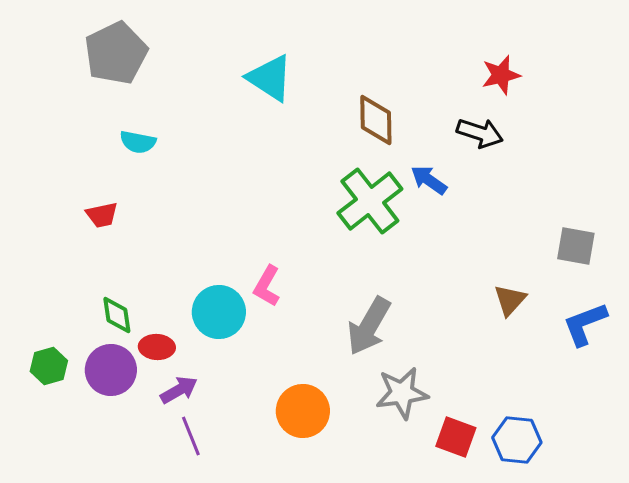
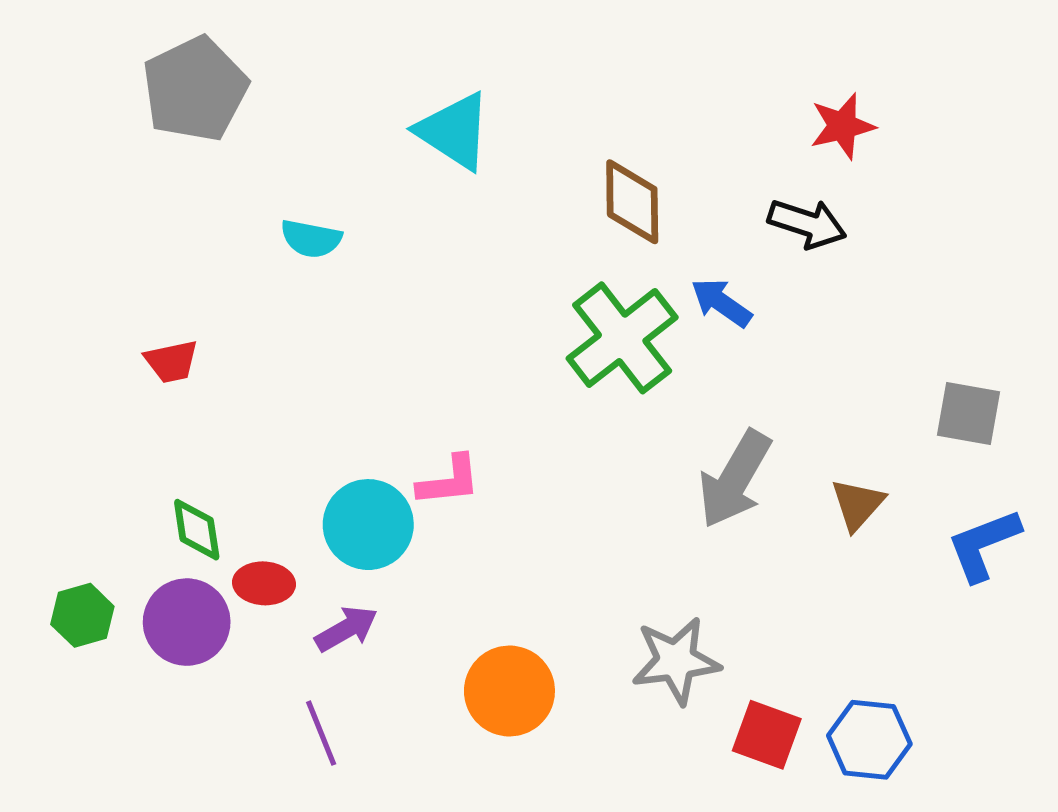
cyan semicircle: (138, 142) -> (311, 239), moved
pink L-shape: (267, 286) -> (449, 481), turned -126
gray arrow: (369, 326) -> (735, 479), moved
purple arrow: (179, 390) -> (346, 629), moved

